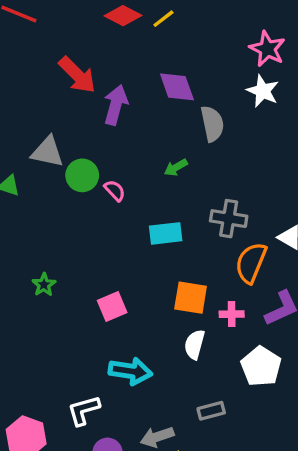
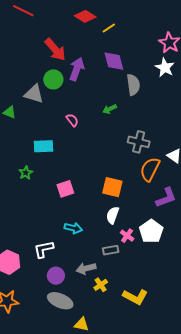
yellow line: (163, 19) -> (109, 28), moved
green circle: (82, 175) -> (53, 79), moved
cyan rectangle: (166, 233) -> (44, 146), moved
pink cross: (232, 314) -> (127, 236), moved, turned 32
cyan arrow: (130, 371) -> (73, 228), size x0.7
gray rectangle: (211, 411) -> (111, 250), moved

